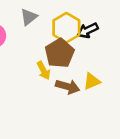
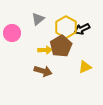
yellow arrow: (44, 71) -> (45, 50), moved, turned -64
brown arrow: (68, 87) -> (43, 71), moved

